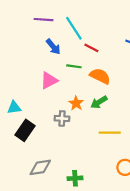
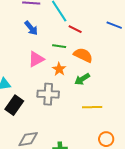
blue arrow: (53, 47) -> (31, 28), moved
orange star: (76, 103) -> (59, 69), moved
gray cross: (62, 118) -> (48, 94), size x1.5

